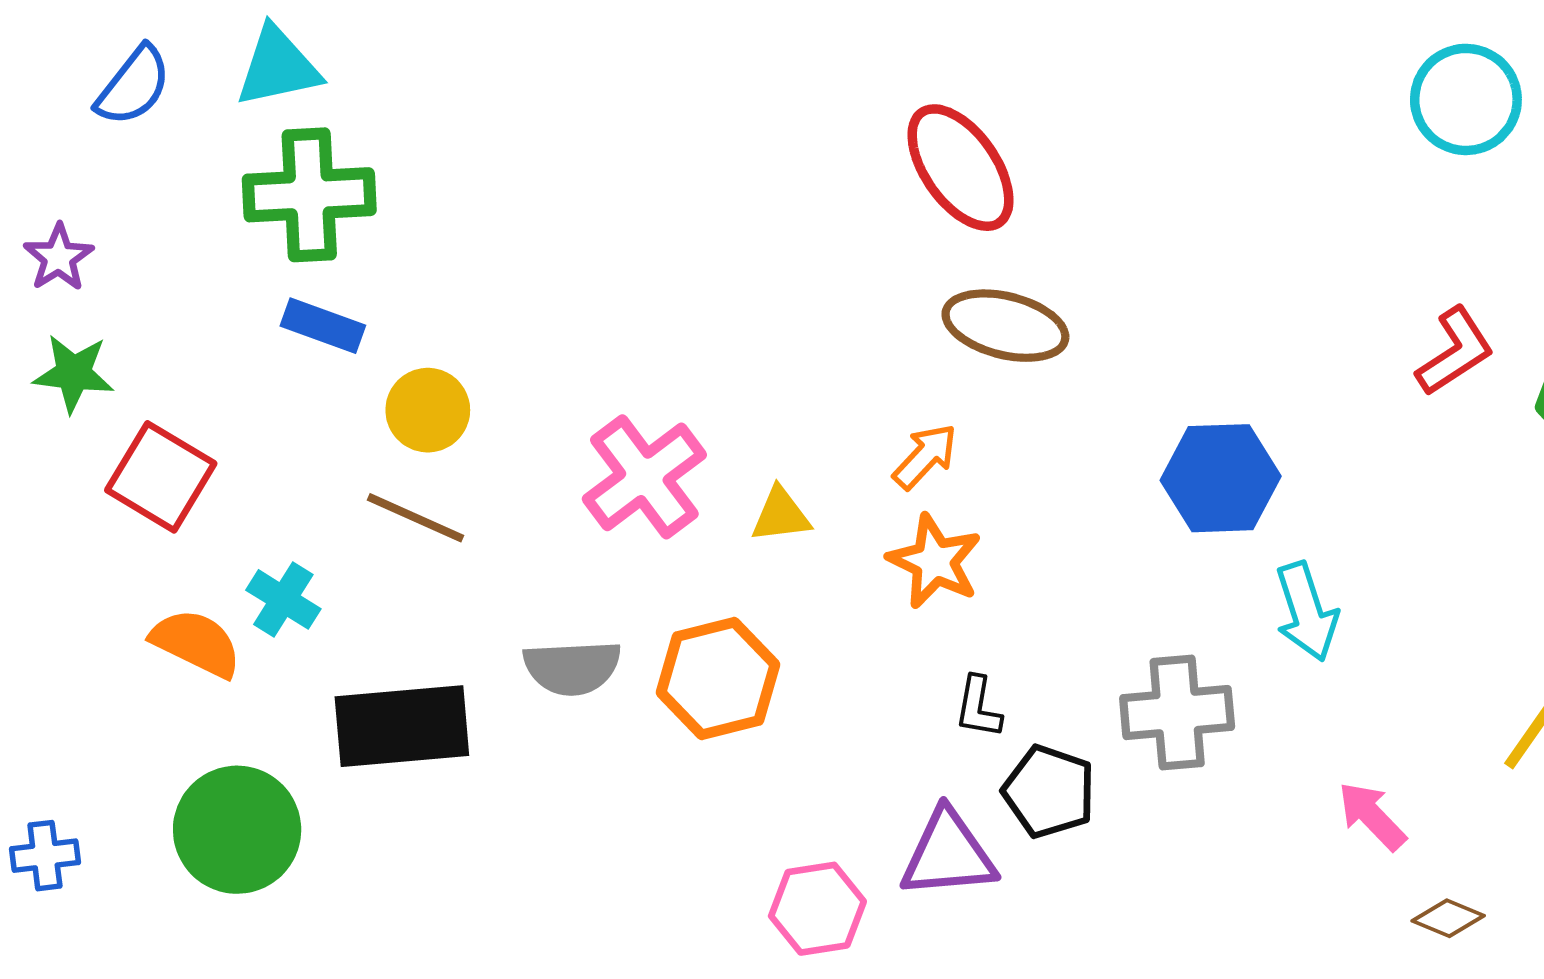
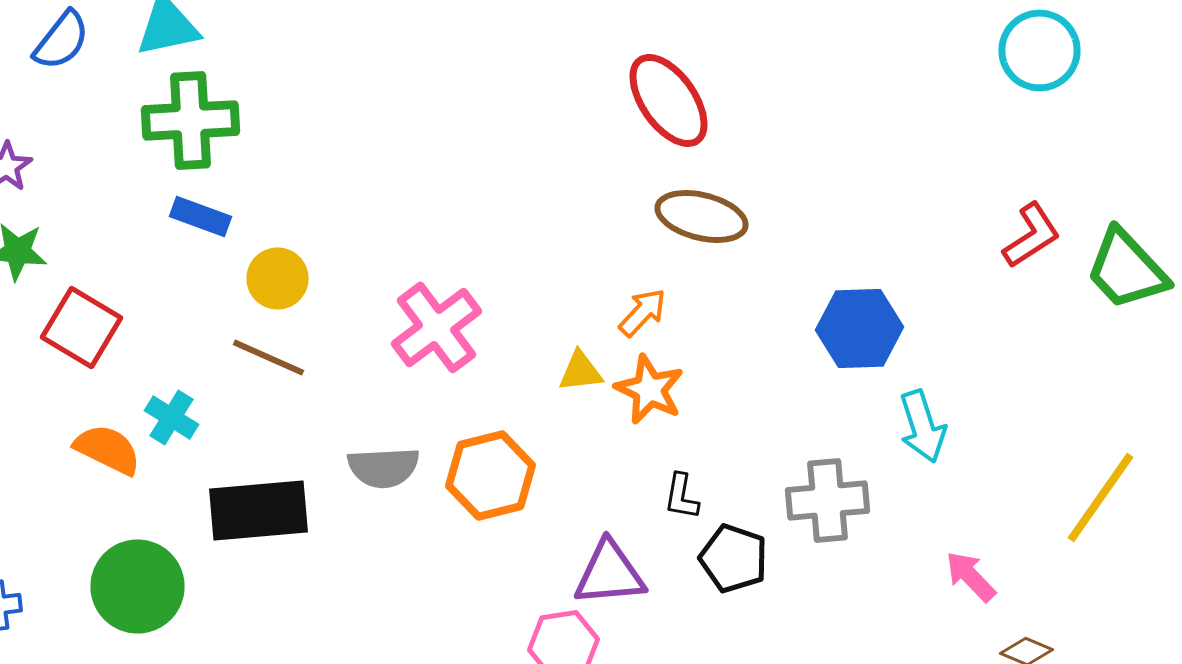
yellow triangle: (781, 515) -> (580, 371), moved
purple triangle: (948, 854) -> (610, 573), moved

